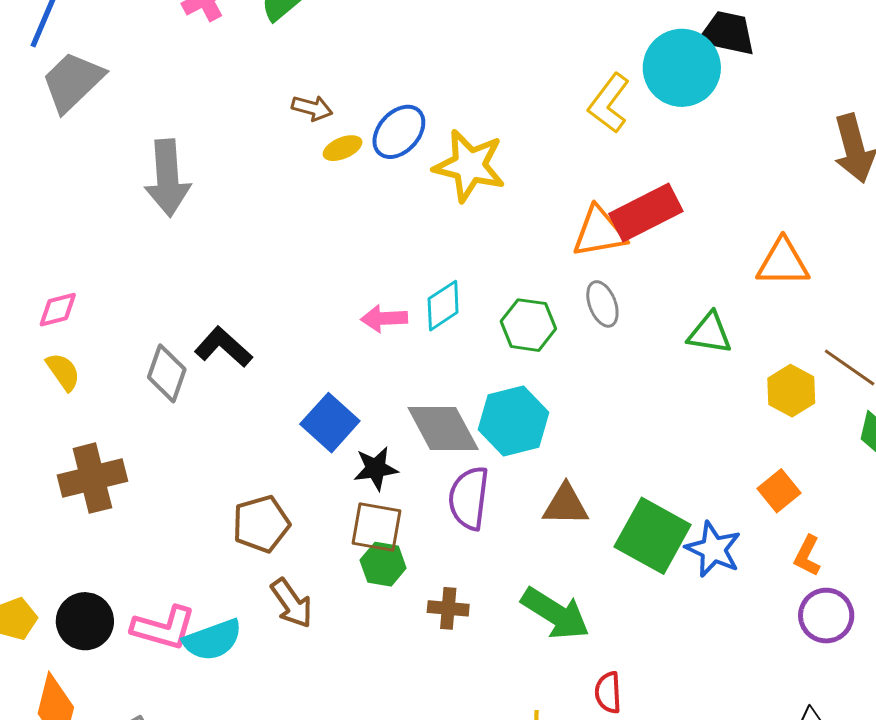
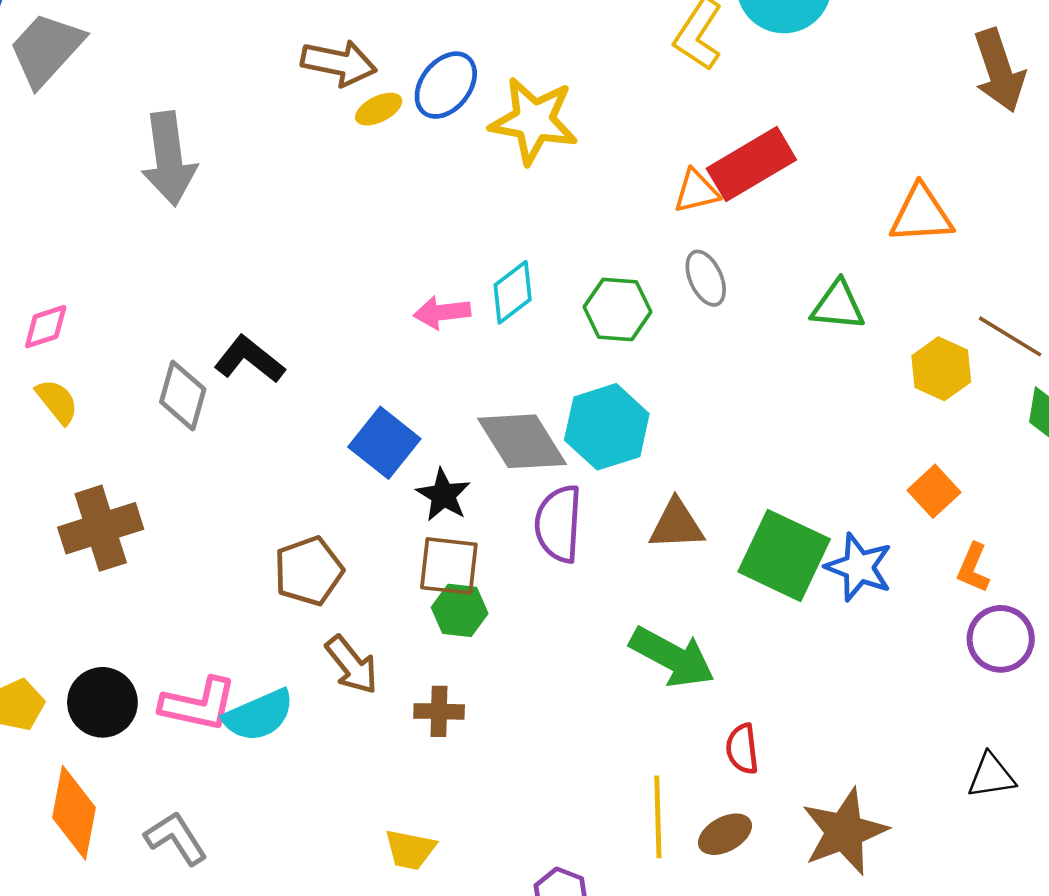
brown arrow: (312, 108) -> (339, 63), size x1.5
orange triangle: (599, 232) -> (696, 191), size x0.7
black star: (376, 469) -> (443, 495), turned -30
brown cross: (448, 608) -> (439, 711), moved

